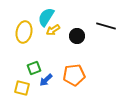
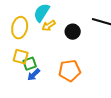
blue arrow: (46, 80) -> (34, 75), moved
yellow square: (22, 88) -> (21, 57), moved

